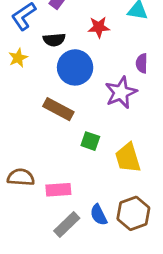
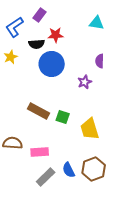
red star: (99, 27) -> (56, 35), moved
purple star: (121, 92) -> (85, 82), size x0.6
brown rectangle: (58, 109) -> (39, 111), moved

